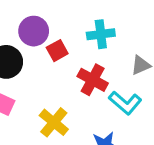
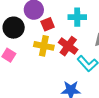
yellow cross: (54, 122) -> (44, 46), moved, turned -36

